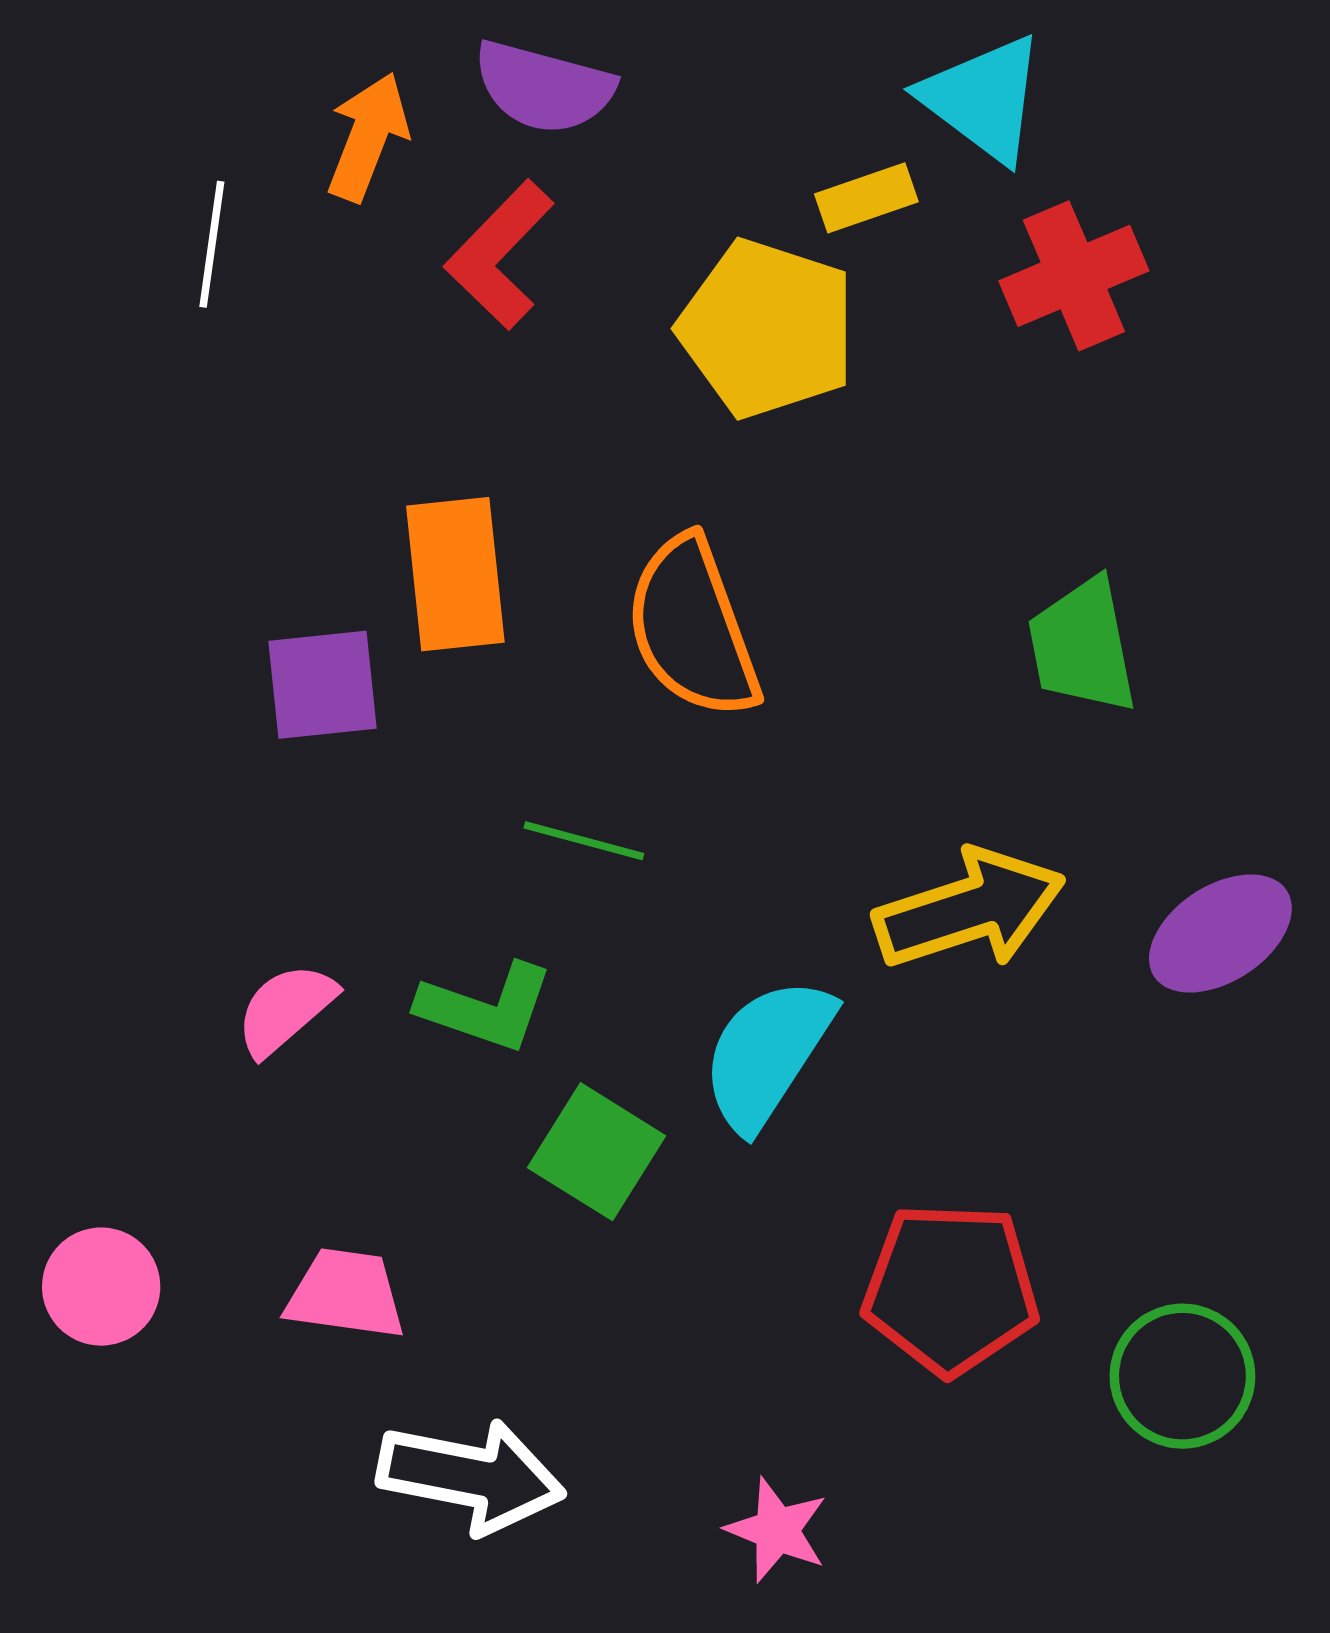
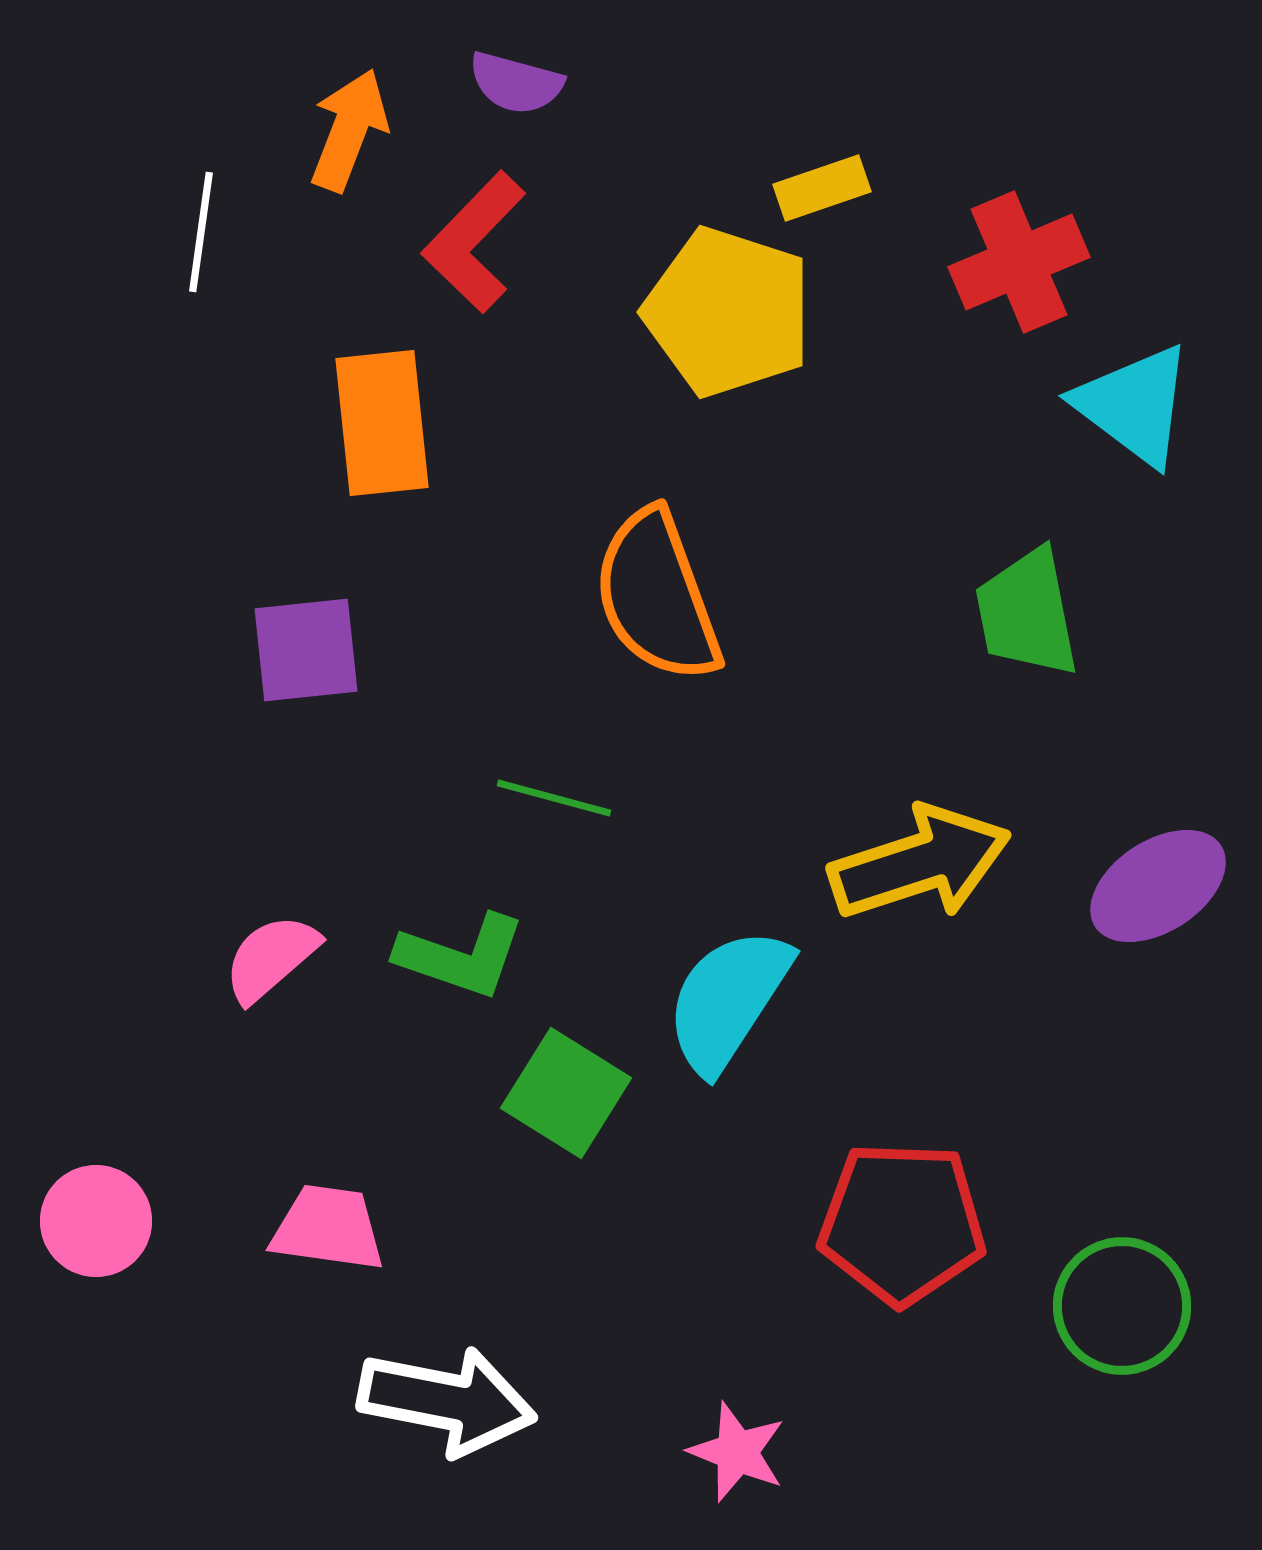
purple semicircle: (544, 87) -> (516, 83), size x0.7
cyan triangle: (983, 99) -> (1134, 405), moved
orange rectangle: (455, 574) -> (382, 423), moved

